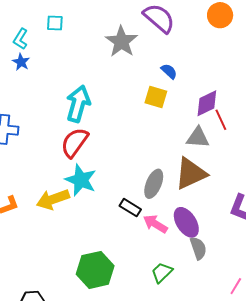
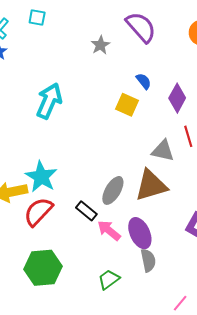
gray star: (121, 42) -> (100, 45), size x0.6
purple diamond: (207, 103) -> (177, 98), moved, turned -44
red semicircle: (75, 142) -> (38, 212), moved

